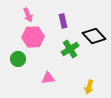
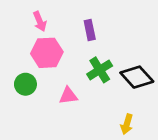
black diamond: (94, 36) -> (137, 77), moved
pink triangle: (48, 78) -> (68, 96), moved

